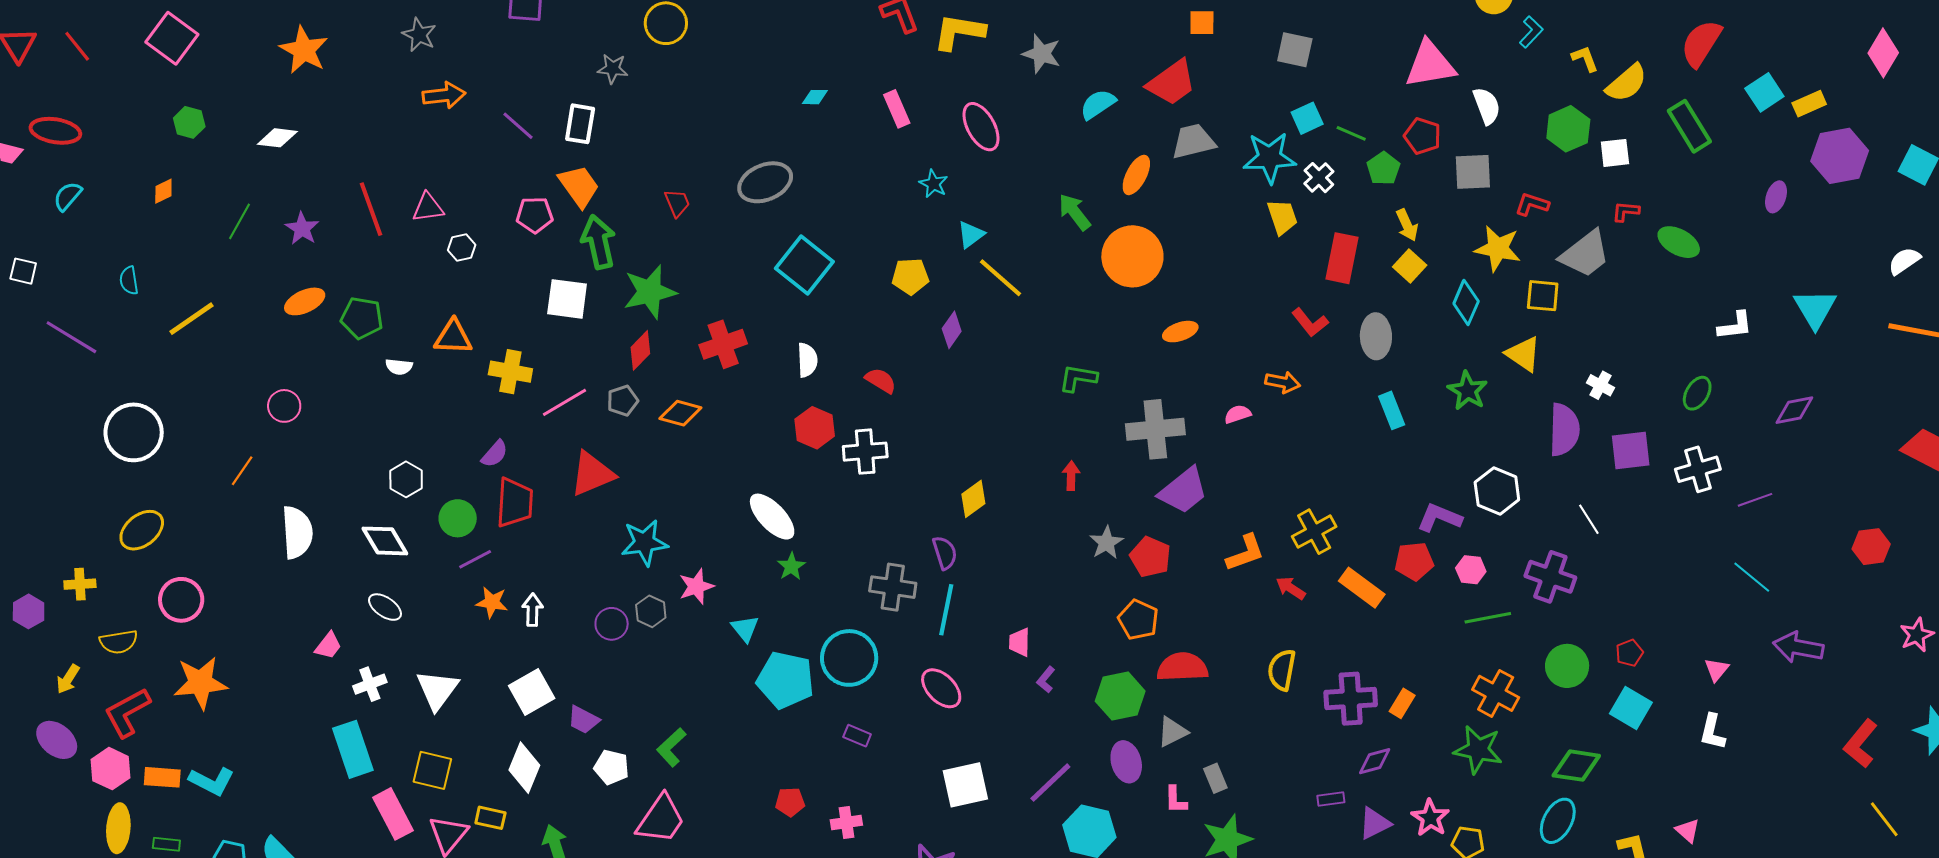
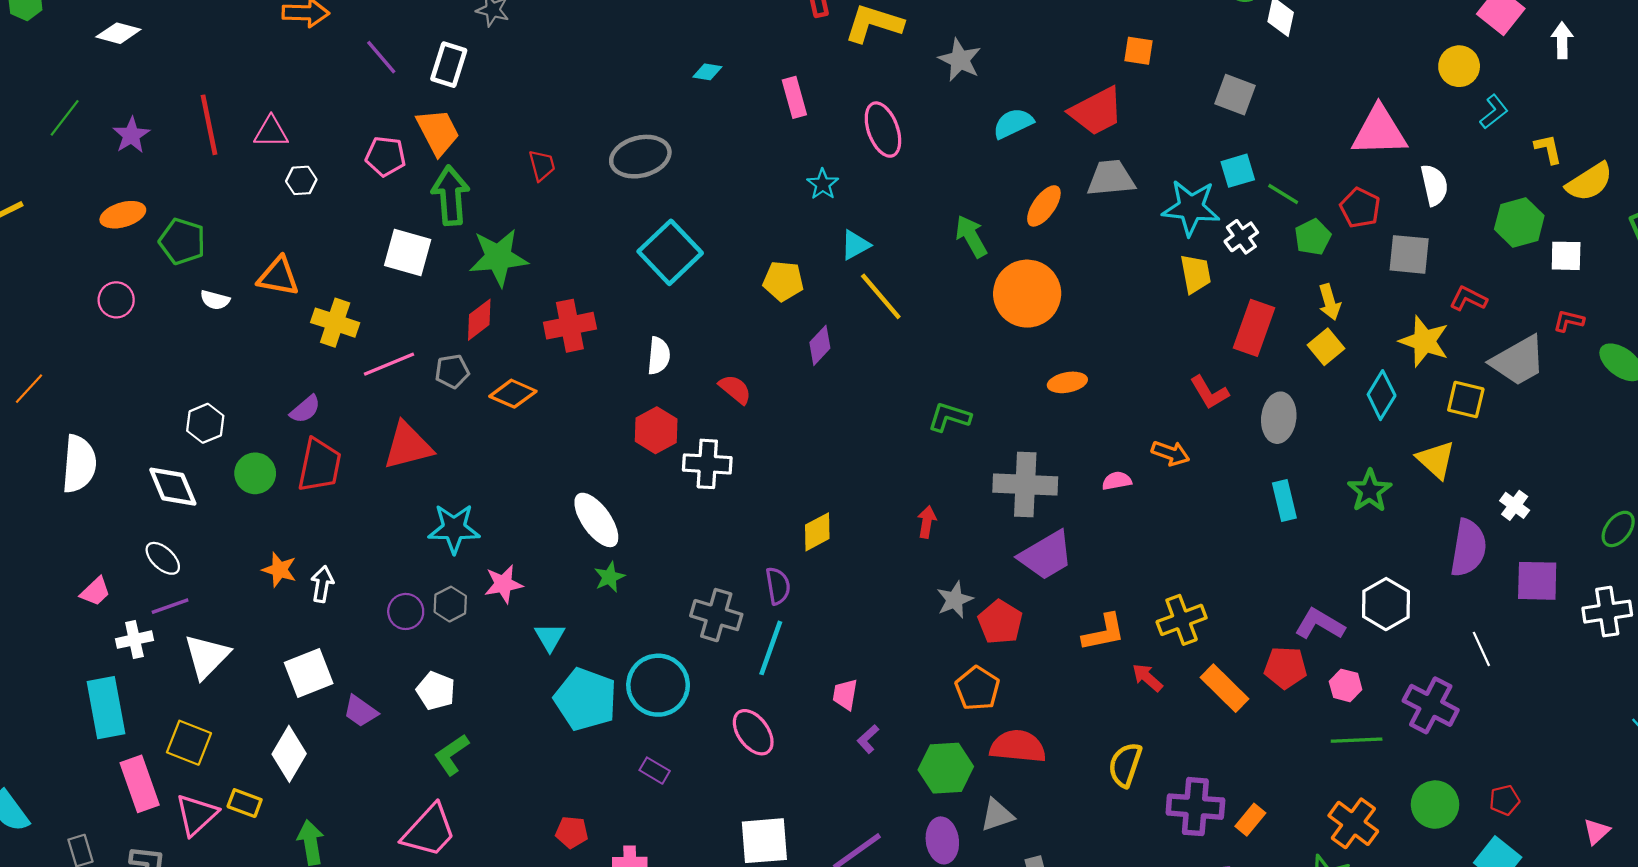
pink circle: (284, 406) -> (116, 300), moved
purple line: (475, 559) -> (170, 606), moved
white pentagon: (612, 767) -> (436, 691), moved

